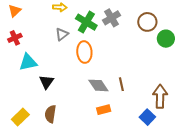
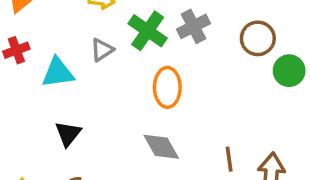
orange ellipse: (84, 52) -> (167, 87), moved
cyan triangle: (28, 62) -> (58, 73), moved
brown line: (121, 84) -> (229, 159), moved

